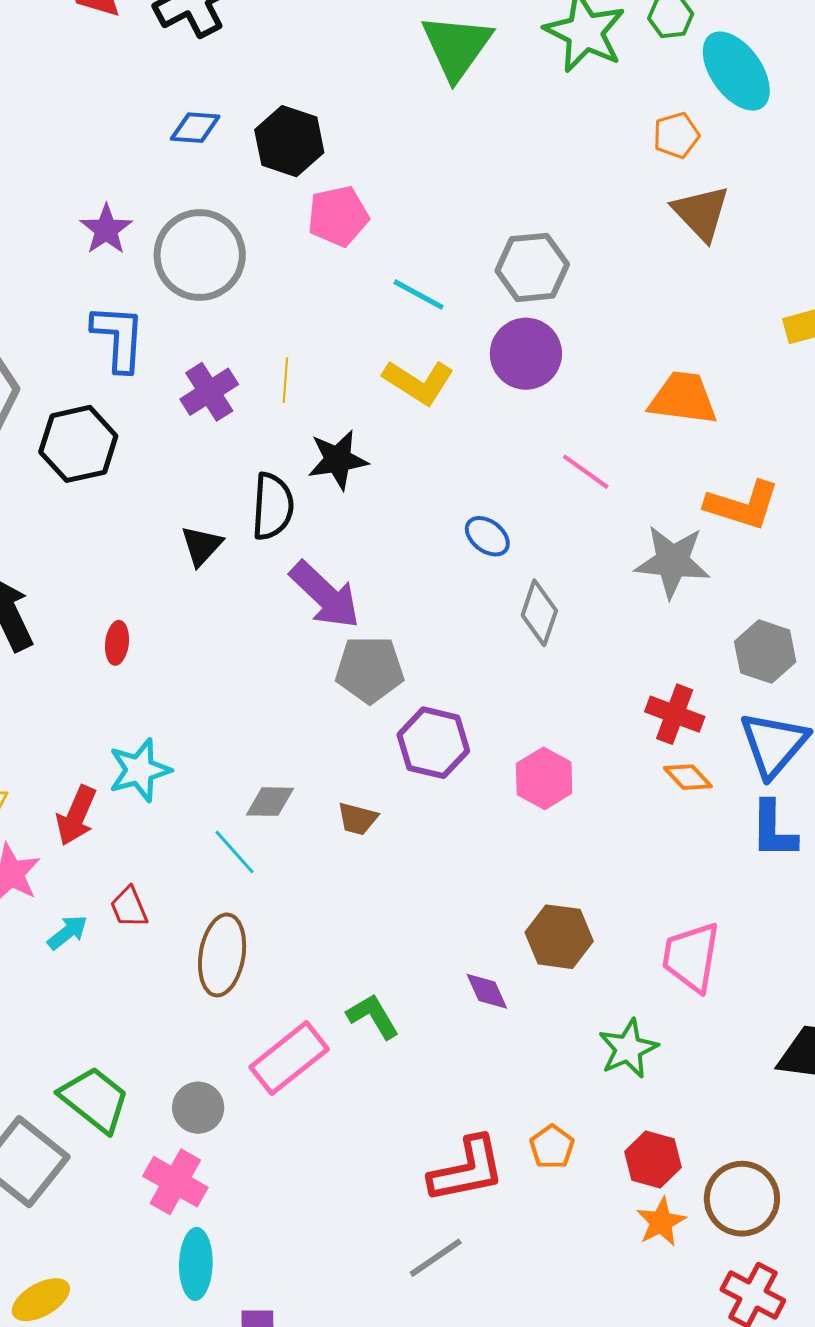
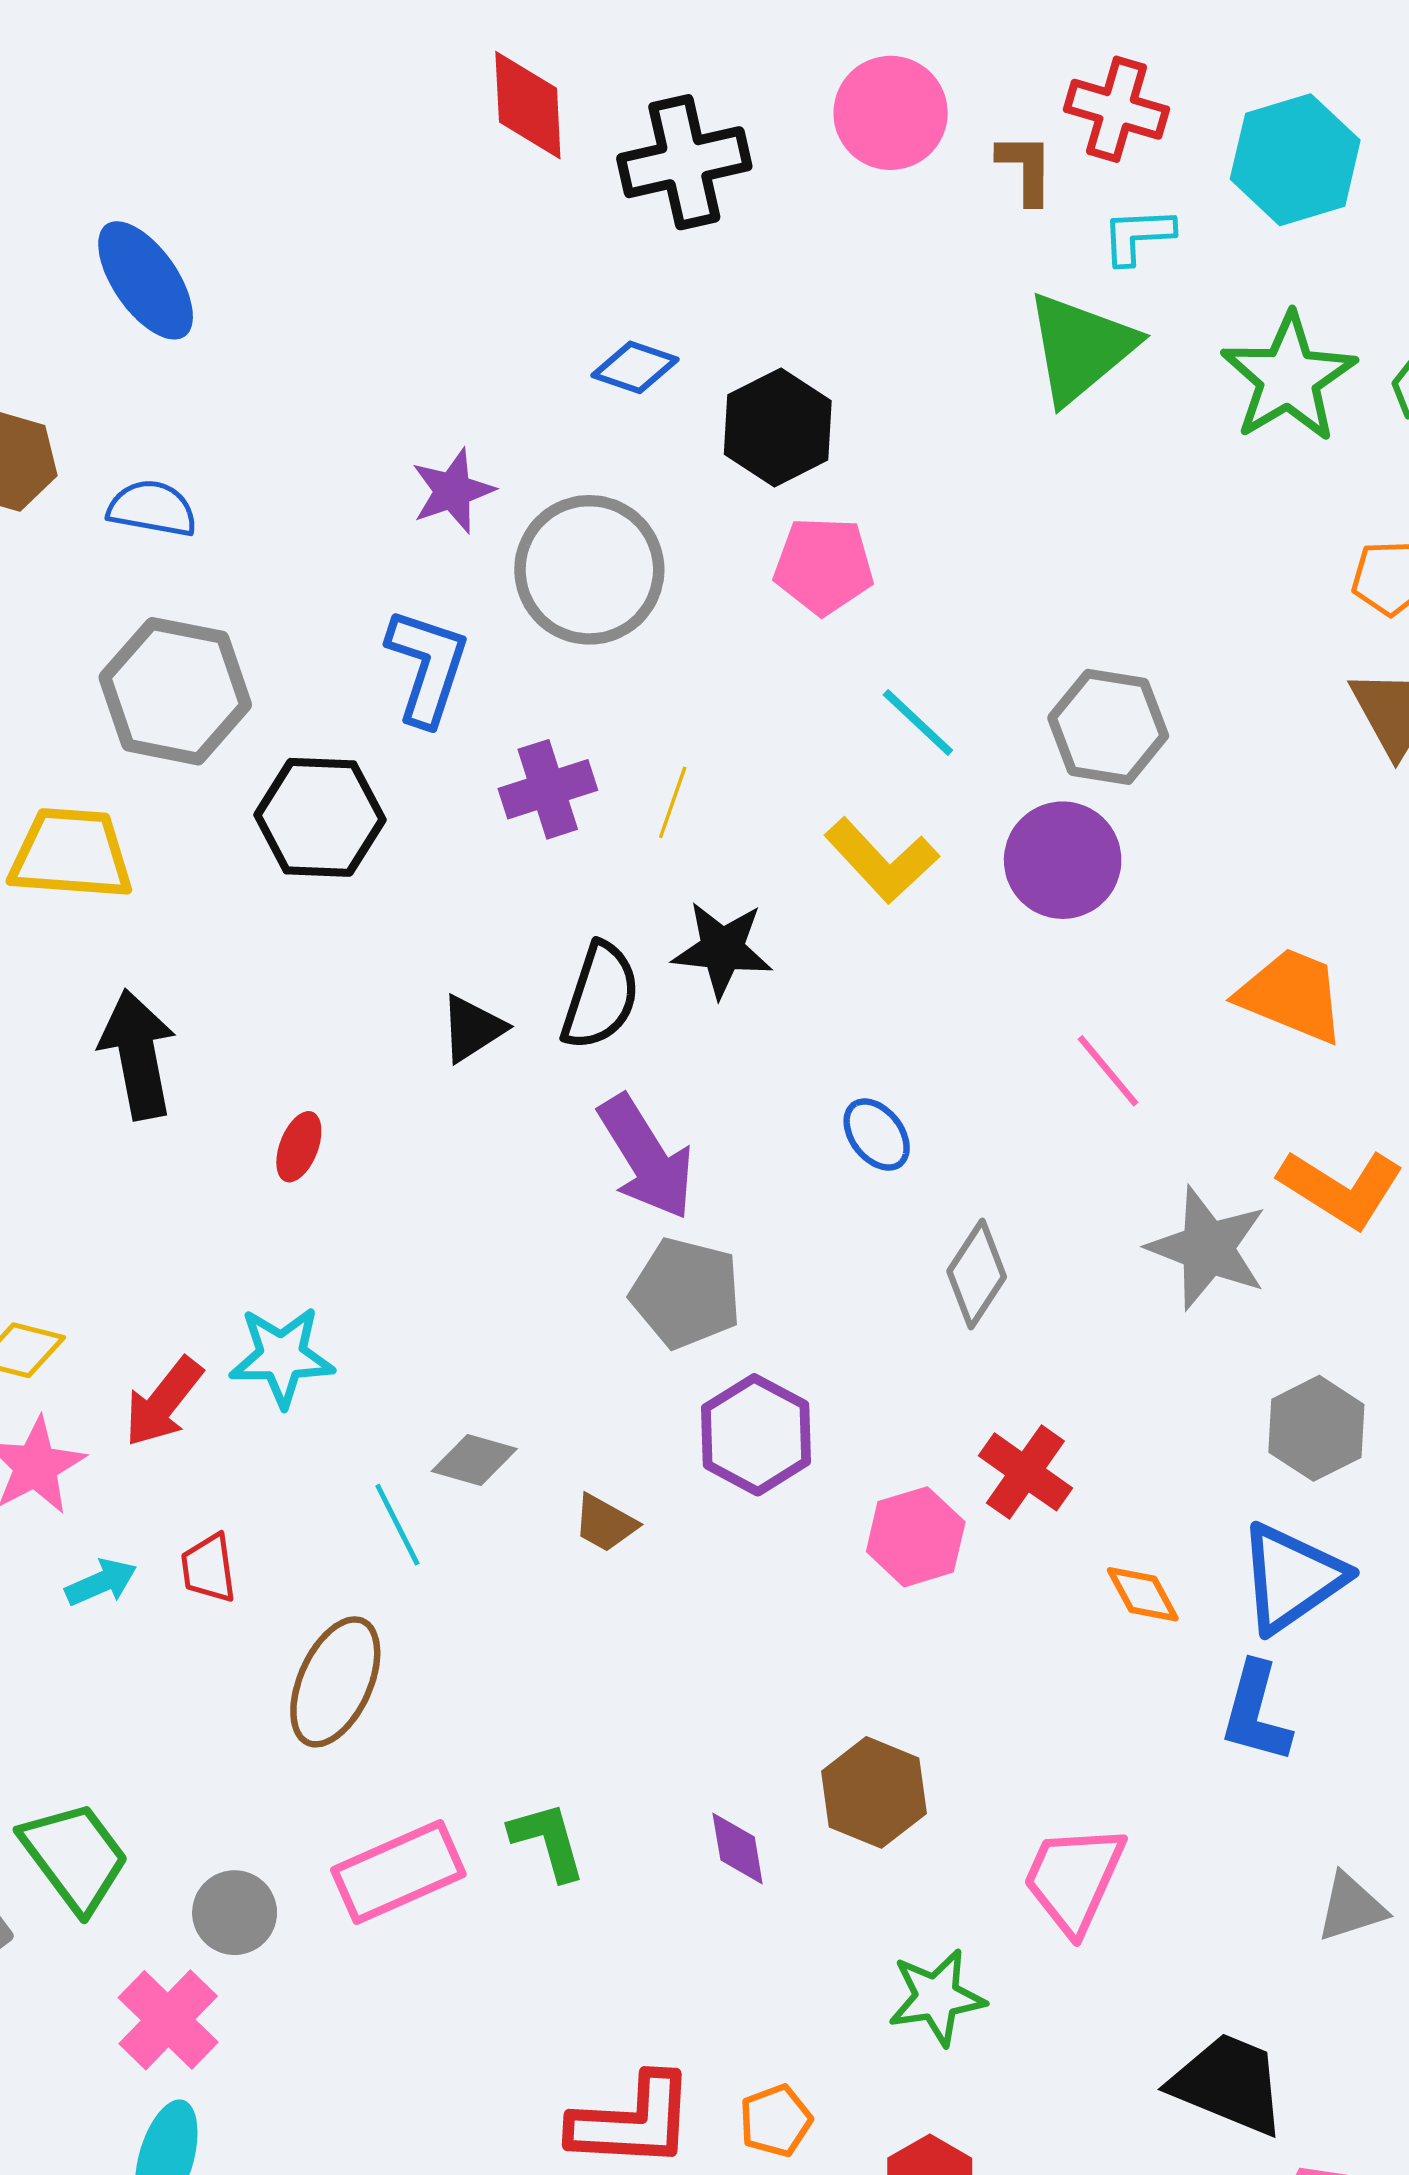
blue ellipse: (487, 536) -> (877, 1135), moved
red cross: (675, 714) -> (1025, 1472), moved

